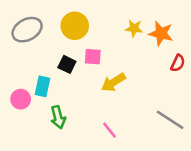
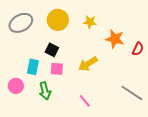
yellow star: (134, 28) -> (90, 22), moved
orange star: (161, 33) -> (115, 39), moved
pink square: (93, 57) -> (57, 69), moved
pink circle: (21, 99) -> (16, 86), moved

